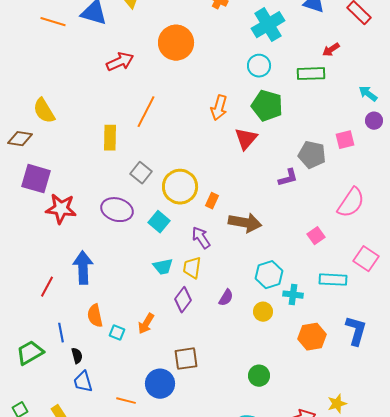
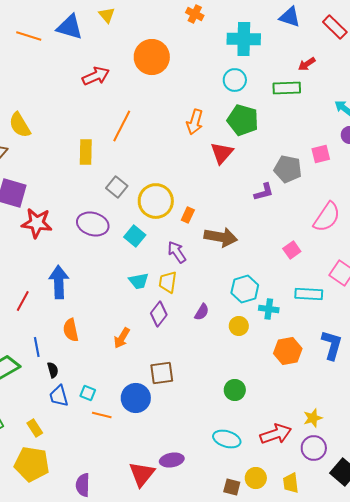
cyan cross: (268, 25) -> (244, 39), turned 32
cyan square: (117, 333) -> (88, 393), moved

